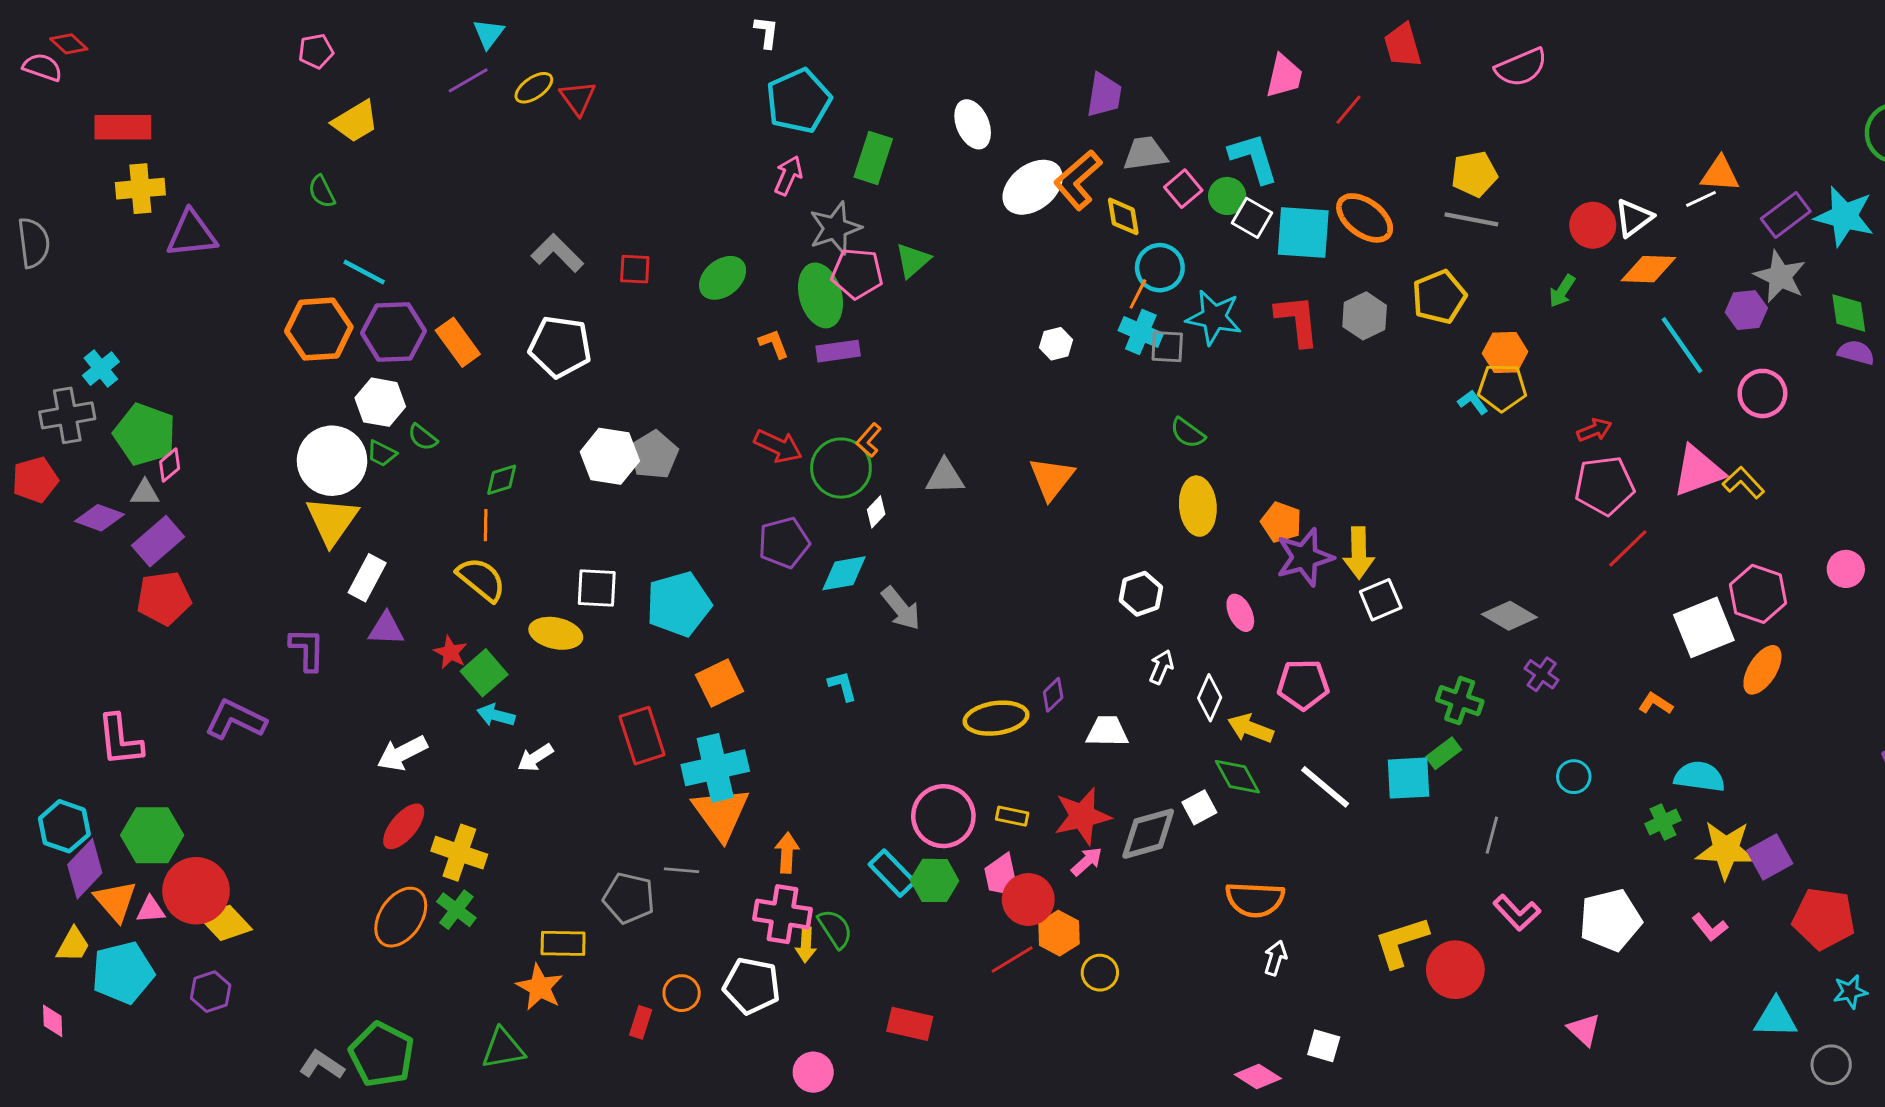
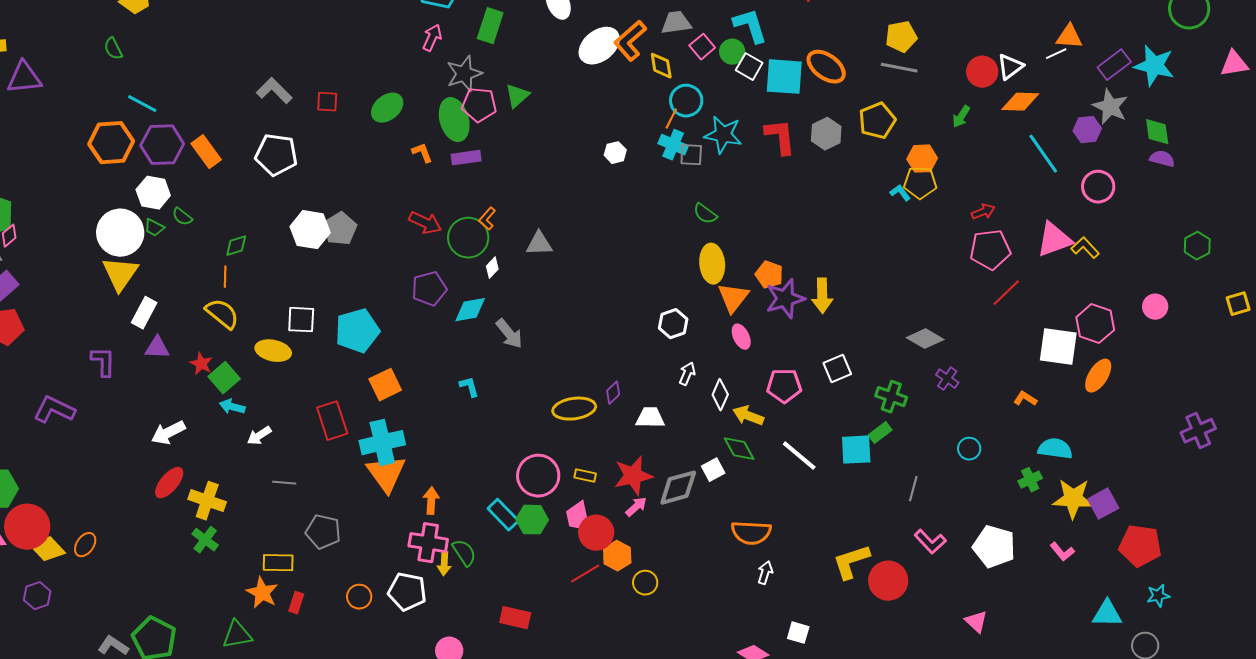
orange triangle: (1052, 478) -> (733, 298), moved
white square: (1381, 600) -> (837, 369), moved
white square: (1704, 627) -> (1058, 347), turned 30
gray line: (682, 870) -> (284, 483), moved
orange ellipse: (401, 917) -> (85, 545), moved, size x0.6
white pentagon: (1610, 920) -> (994, 547), turned 30
red rectangle: (641, 1022) -> (296, 603), moved

